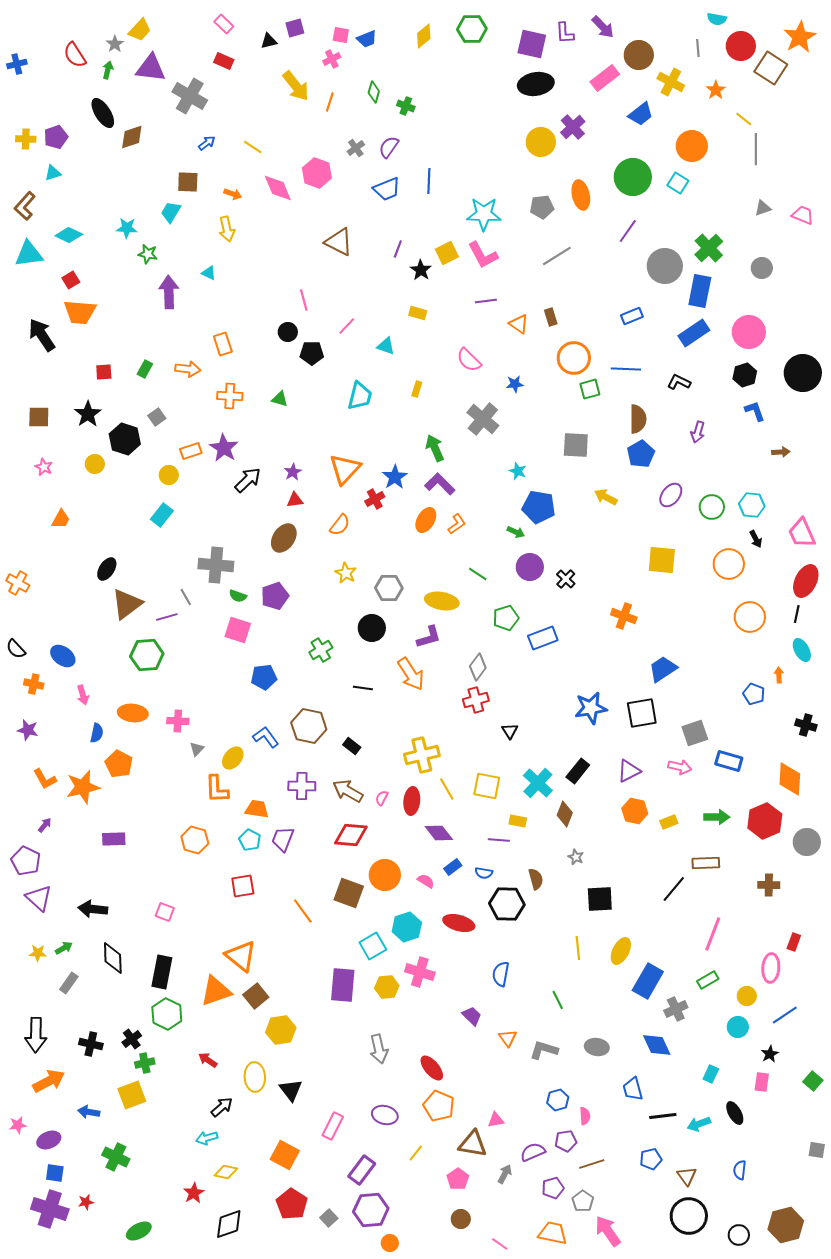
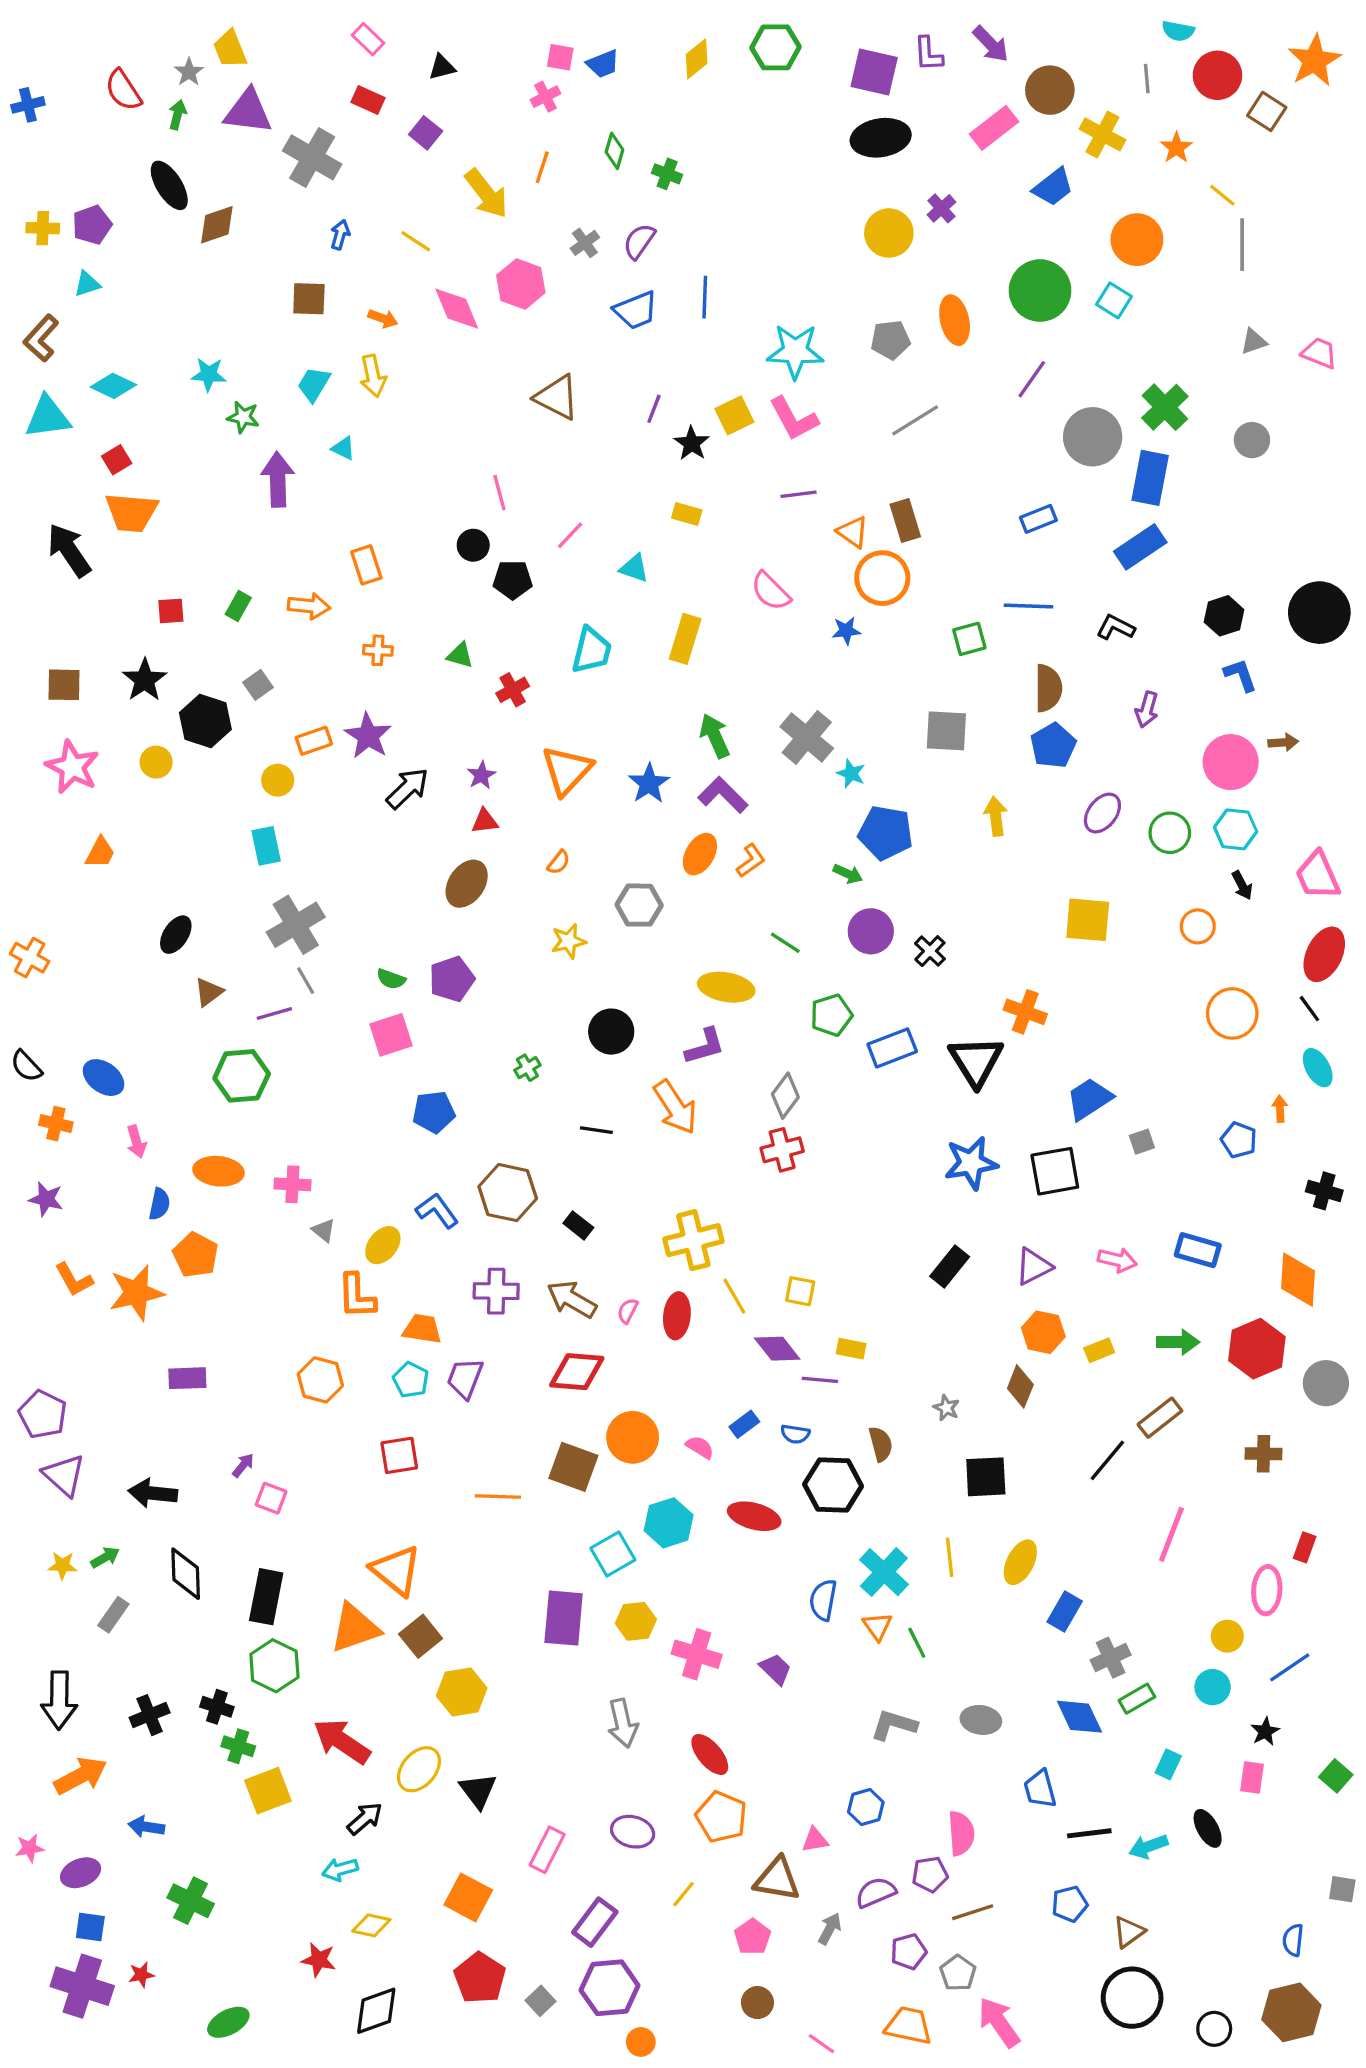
purple square: (295, 28) -> (426, 133), moved, turned -36
yellow trapezoid: (140, 30) -> (230, 49), turned 115
brown square: (771, 68) -> (1267, 111), size x0.7
yellow arrow: (296, 86) -> (486, 194), moved
purple cross: (573, 127) -> (941, 208), size x0.7
blue arrow: (207, 143) -> (340, 235), turned -36
cyan trapezoid: (171, 212) -> (314, 384), moved
brown rectangle: (551, 317) -> (905, 521), size x1.4
pink circle: (749, 332) -> (1231, 762), moved
orange circle: (574, 358) -> (882, 578), moved
yellow rectangle: (417, 389) -> (685, 639), size x1.8
orange cross: (230, 396) -> (378, 650), size x0.7
gray cross: (483, 419) -> (807, 737), moved
pink star: (44, 467) -> (72, 767), size x1.8
yellow arrow: (606, 497) -> (996, 816), turned 55
red cross: (375, 499) -> (513, 690), moved
cyan rectangle: (162, 515) -> (266, 846), turned -50
orange semicircle: (340, 525) -> (559, 862), size x0.7
orange circle: (729, 564) -> (1198, 926), size x0.7
gray cross: (216, 565) -> (296, 925), moved, turned -36
yellow star: (346, 573) -> (568, 941), turned 30
gray hexagon: (389, 588) -> (639, 905), moved
brown triangle: (127, 604) -> (209, 992), size x0.6
black line: (797, 614) -> (1309, 1009), turned -48
pink square: (238, 630) -> (391, 1035), turned -36
green cross: (321, 650) -> (527, 1068), size x0.7
black triangle: (510, 731) -> (976, 1061), moved, size x2.0
gray square: (695, 733) -> (1142, 1142), moved, size x0.6
gray triangle: (197, 749) -> (324, 1230), turned -35
cyan cross: (538, 783) -> (884, 1572), moved
yellow square: (487, 786) -> (800, 1291), size x0.7
brown diamond: (565, 814) -> (1020, 1386), moved
purple arrow: (45, 825) -> (243, 1465), moved
purple diamond: (439, 833) -> (777, 1349), moved
brown rectangle: (706, 863) -> (1160, 1418), turned -36
orange line: (303, 911) -> (498, 1497), turned -52
pink cross: (420, 972) -> (697, 1654), moved
green rectangle: (708, 980) -> (1137, 1699), moved
blue rectangle: (648, 981) -> (1065, 1612), size x0.7
orange triangle: (508, 1038) -> (877, 1626), moved
black cross: (132, 1039) -> (217, 1707), turned -36
black cross: (91, 1044) -> (150, 1715), turned -35
red arrow: (208, 1060) -> (342, 1741), size x1.8
green cross: (145, 1063) -> (238, 1746), turned 30
yellow ellipse: (255, 1077) -> (419, 1769), turned 44
yellow square: (132, 1095) -> (268, 1791), moved
blue hexagon: (558, 1100) -> (866, 1807), moved
pink semicircle: (585, 1116) -> (961, 1833), size x1.5
blue semicircle: (740, 1170) -> (1293, 1940), moved
brown triangle: (687, 1176) -> (1129, 1932), turned 30
red star: (194, 1193) -> (319, 1960), turned -30

